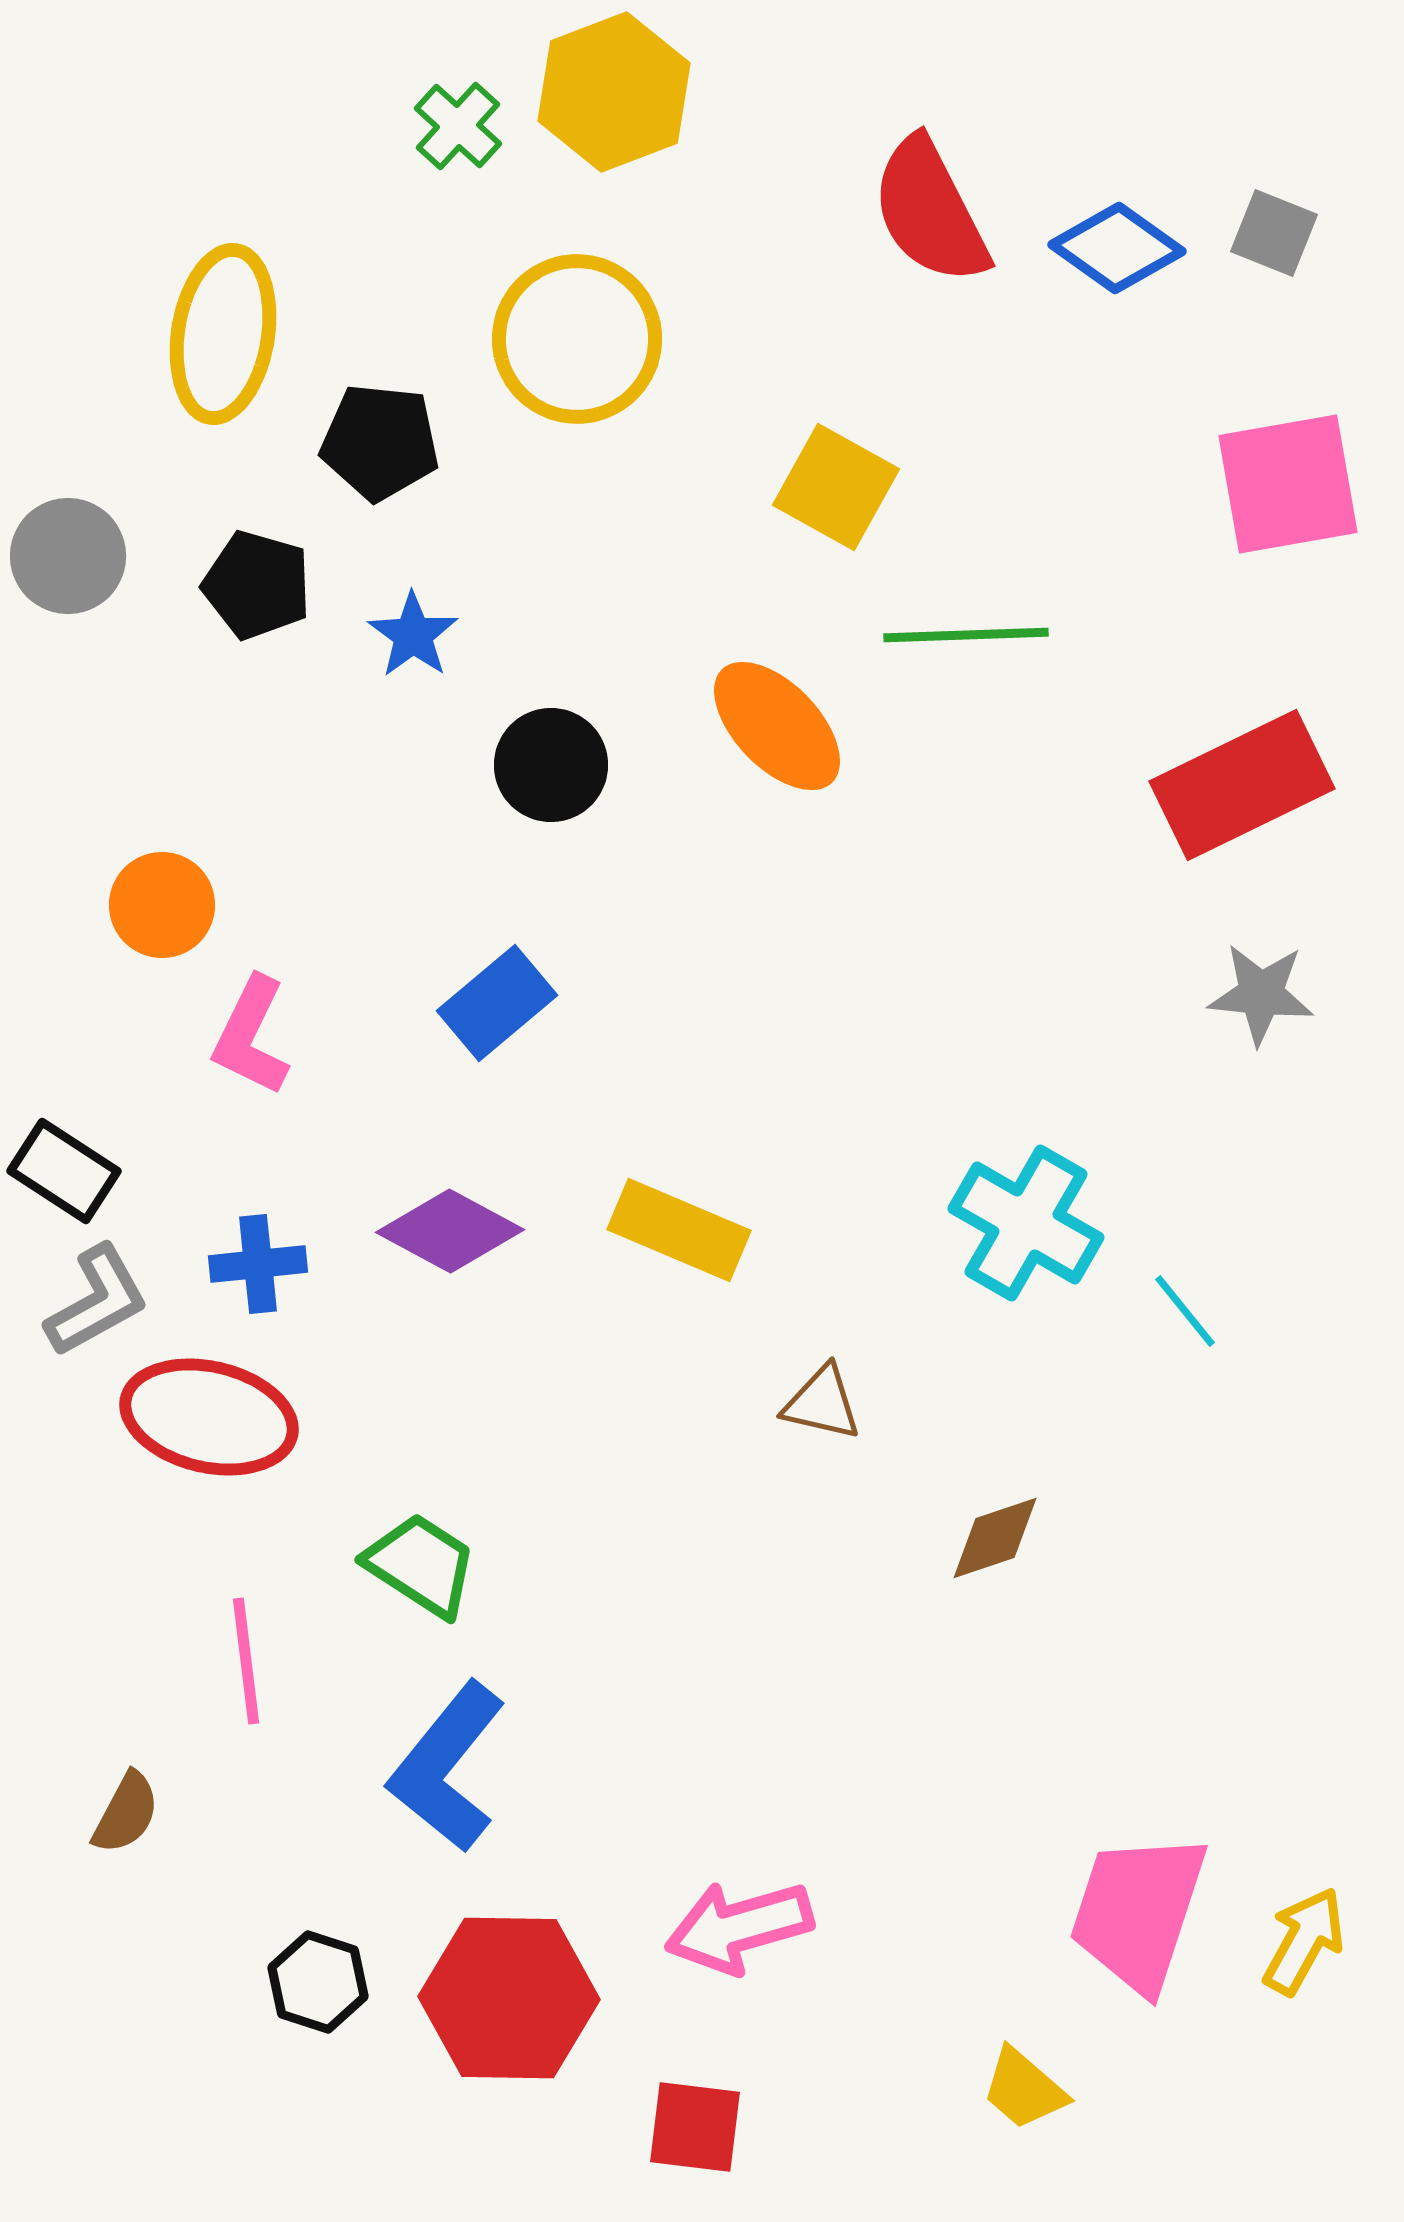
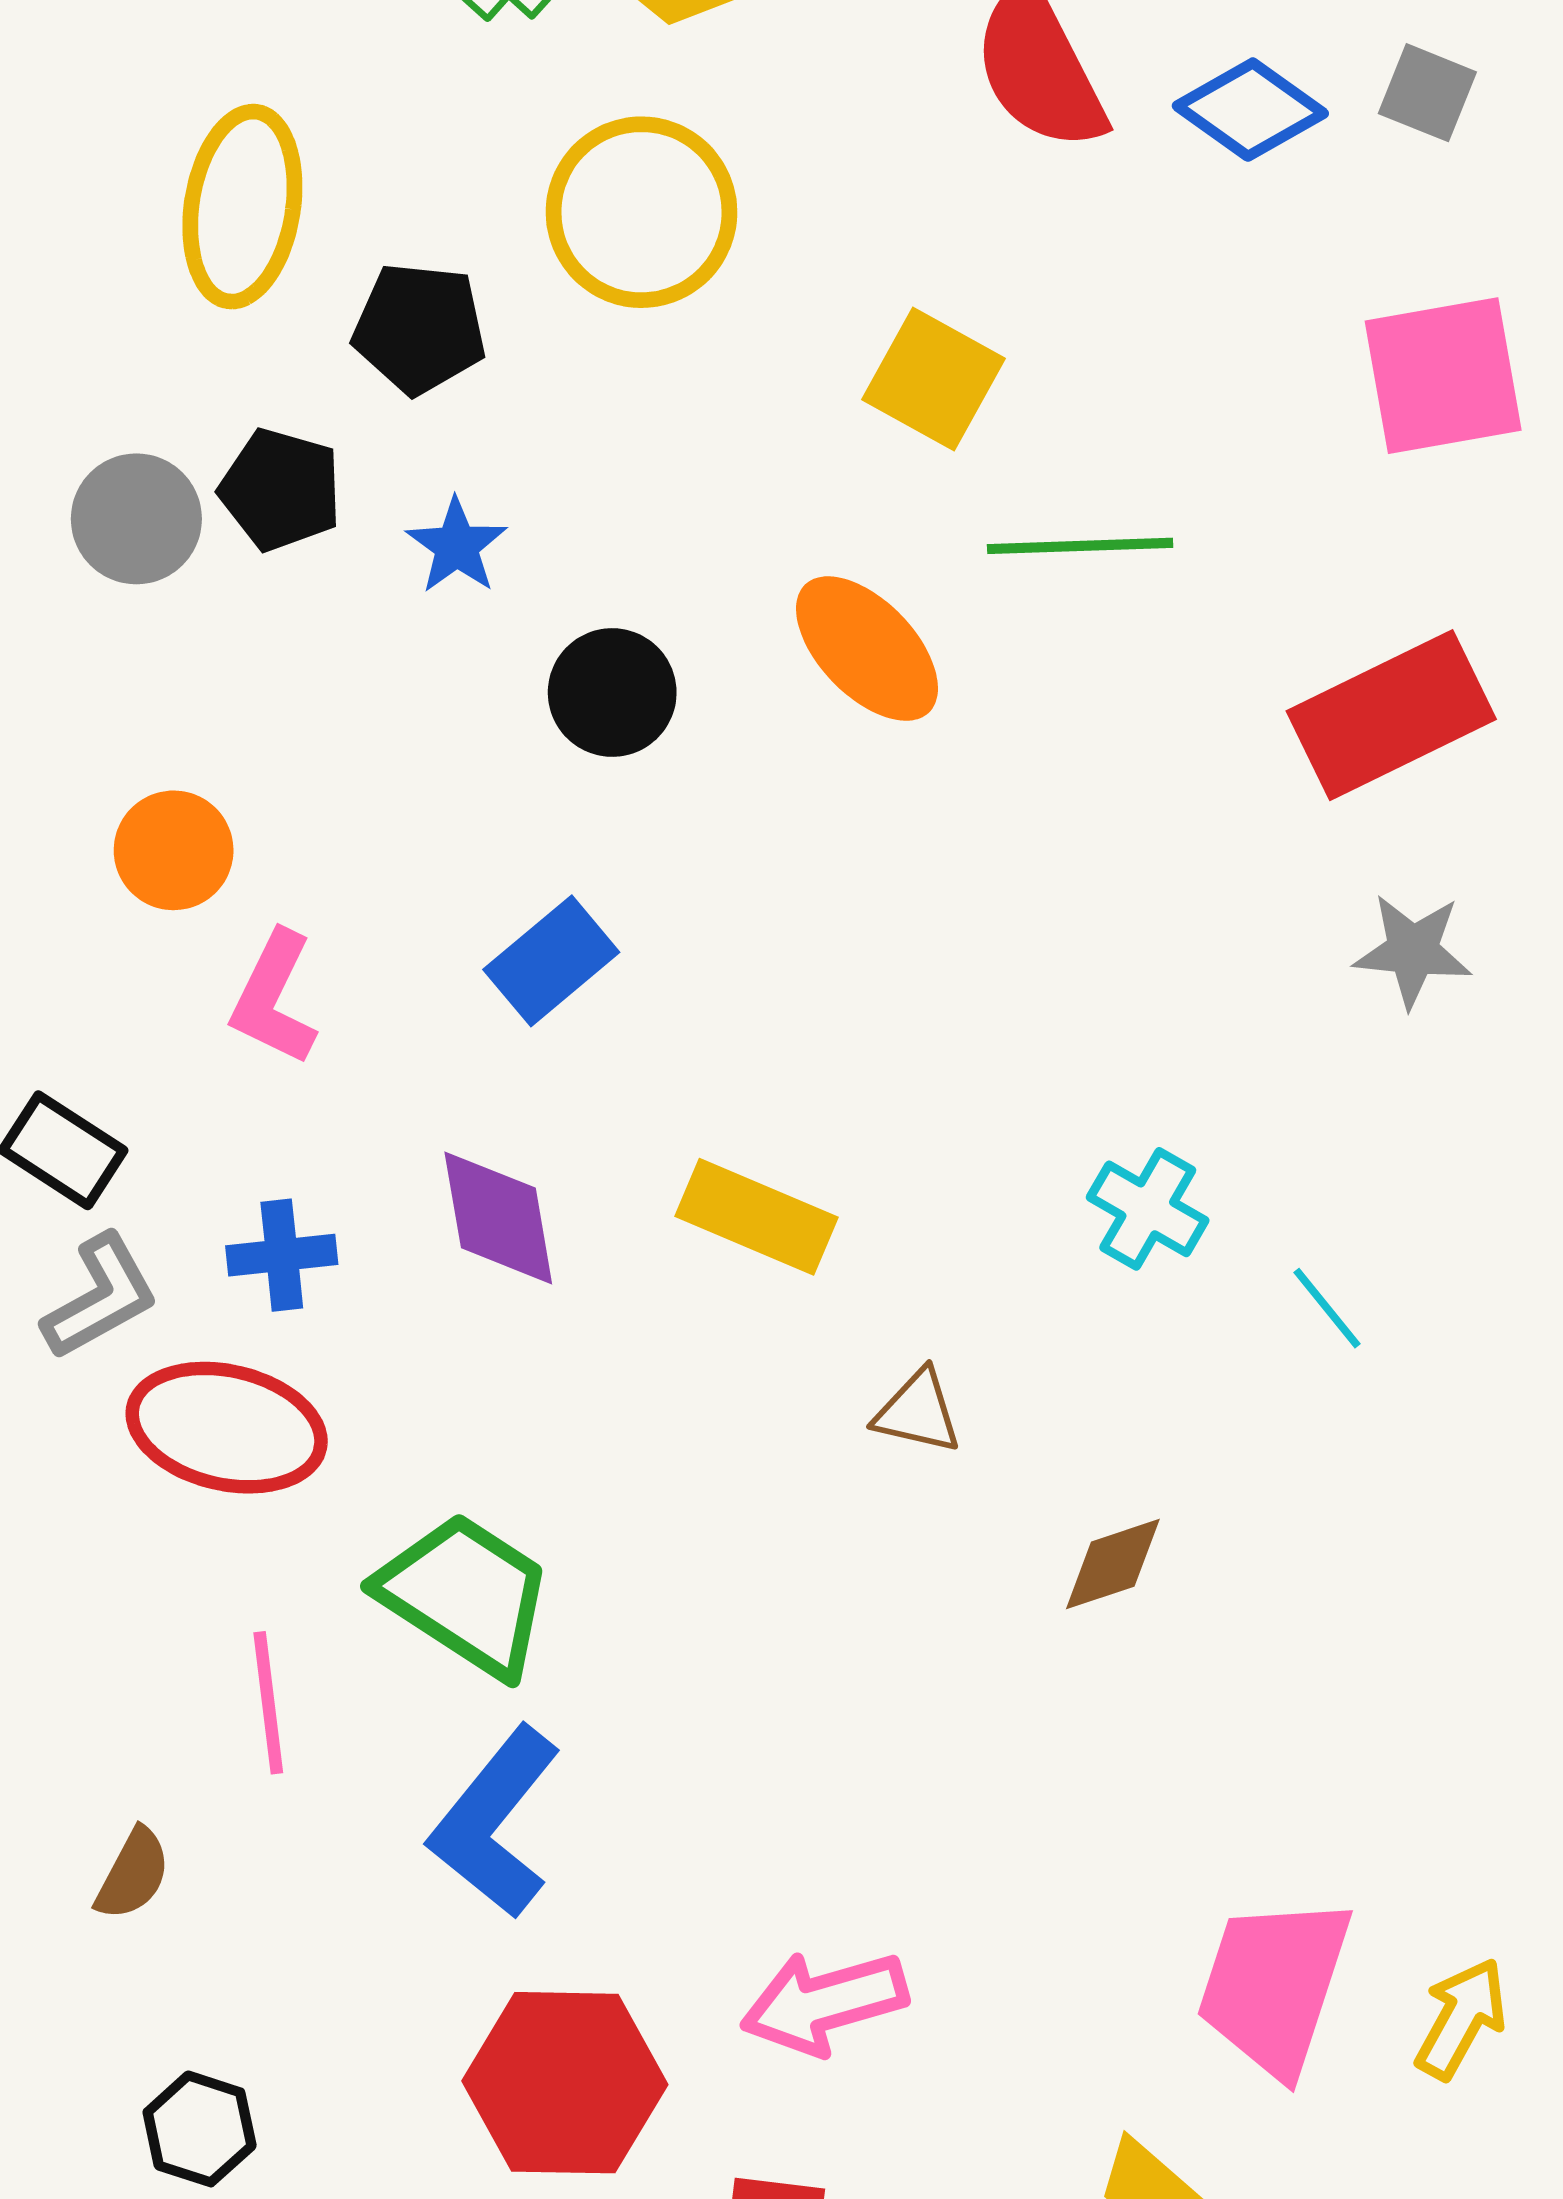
gray circle: (68, 556) -> (136, 519), moved
cyan cross: (1026, 1223) -> (1148, 1209), size x0.7
purple diamond: (450, 1231) -> (498, 1218), turned 52
green trapezoid: (421, 1565) -> (466, 1595), size x1.4
black hexagon: (318, 1982) -> (200, 2129), moved

